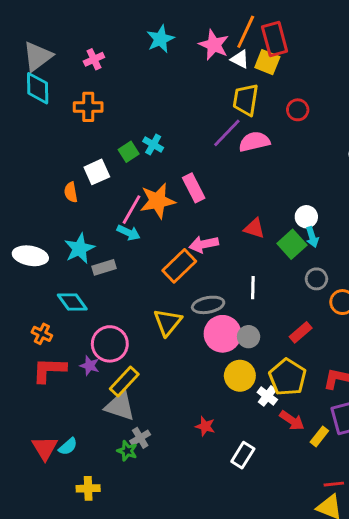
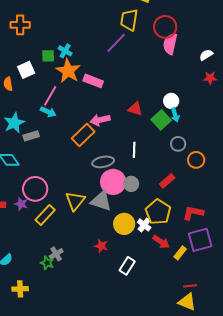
red circle: (298, 110) -> (165, 27), size x1.5
pink semicircle: (254, 142) -> (170, 44), moved, turned -65
green square: (129, 152) -> (48, 56), turned 32
pink rectangle: (194, 188) -> (93, 81), turned -42
orange star: (158, 201) -> (68, 71), moved, turned -30
yellow triangle: (168, 322) -> (75, 201), moved
yellow circle: (240, 376) -> (124, 224), moved
gray triangle: (120, 406) -> (101, 201), moved

